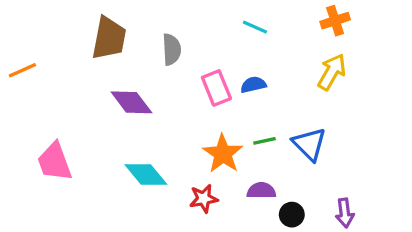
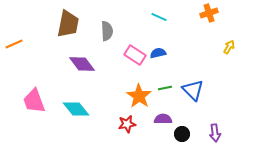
yellow arrow: (332, 72) -> (229, 47), moved, size x0.6
pink rectangle: (216, 88) -> (135, 55), turned -35
cyan diamond: (146, 175) -> (76, 109), moved

